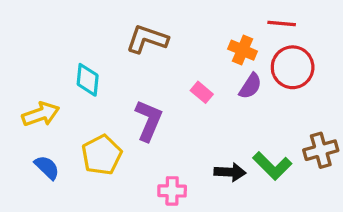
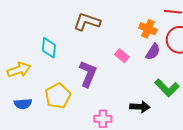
green L-shape: (272, 166) -> (167, 88), moved
blue semicircle: (47, 167) -> (23, 104), turned 132

